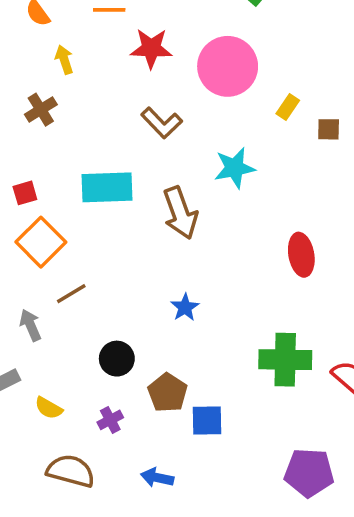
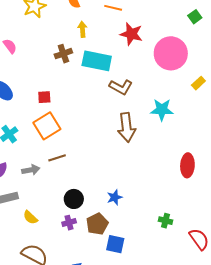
brown L-shape: (162, 123) -> (121, 87), moved, turned -30
cyan rectangle: (107, 187) -> (97, 61), moved
blue star: (185, 307) -> (115, 197), moved
gray arrow: (30, 325) -> (31, 170), turned 90
green cross: (285, 360) -> (166, 221), size x0.5
purple cross: (110, 420) -> (69, 223), moved

